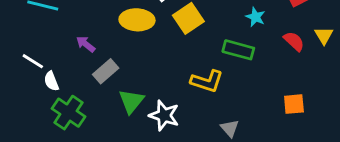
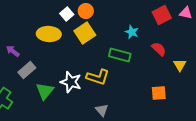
yellow triangle: (324, 36) -> (180, 65), moved
white star: (164, 115) -> (71, 82), moved
gray triangle: (230, 128) -> (102, 110), moved

